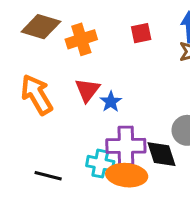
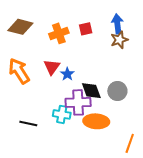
orange cross: (81, 39) -> (59, 33), moved
black diamond: (162, 154) -> (91, 91), moved
orange ellipse: (127, 175) -> (96, 121), moved

